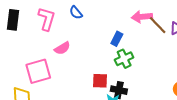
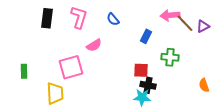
blue semicircle: (76, 13) -> (113, 19), moved
green cross: (124, 59) -> (170, 57), moved, turned 30
red square: (100, 81) -> (141, 70), moved

